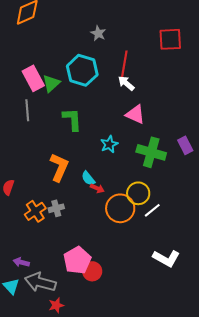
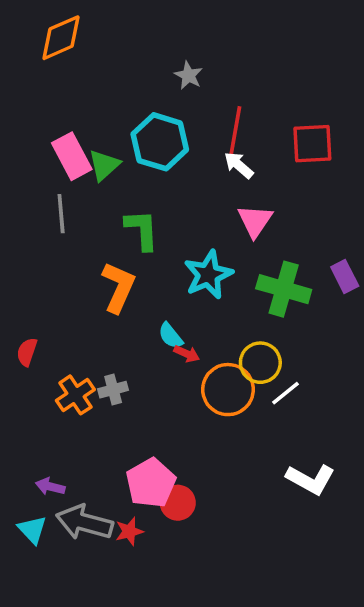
red square: (170, 39) -> (312, 144), moved
pink triangle: (135, 114) -> (255, 221), turned 40
cyan star: (109, 144) -> (208, 275), size x1.5
orange L-shape: (59, 167) -> (118, 287), moved
red star: (56, 305) -> (129, 531), moved

